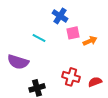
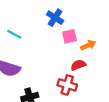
cyan line: (39, 38) -> (14, 34), moved
red semicircle: (95, 82) -> (78, 65), moved

